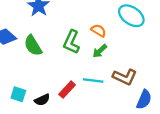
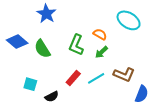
cyan line: (93, 80) -> (96, 78), turned -36
red rectangle: (67, 90) -> (73, 78), moved
cyan square: (18, 94) -> (30, 84), moved

